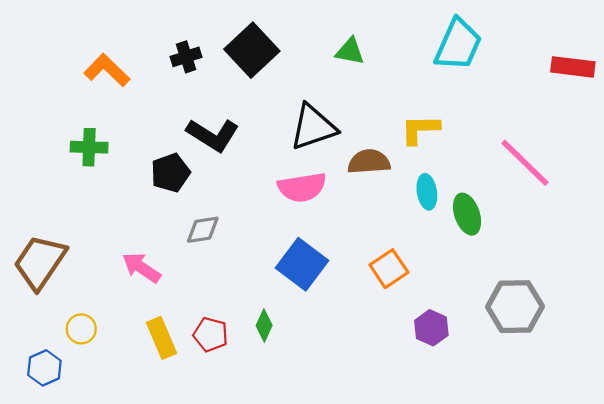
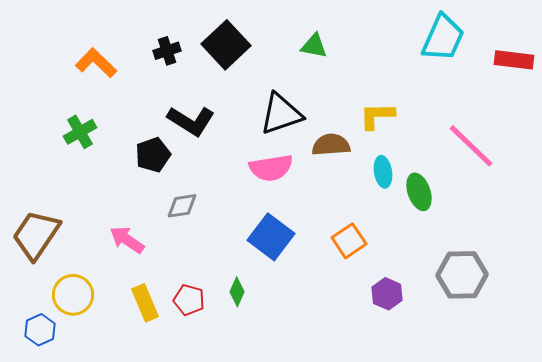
cyan trapezoid: (458, 45) -> (443, 38), moved
green cross: (89, 147) -> (80, 132), turned -32
yellow circle: (81, 329) -> (73, 295), size x1.5

